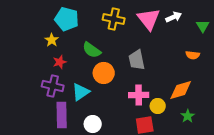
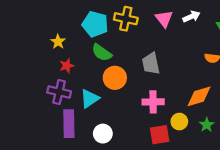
cyan pentagon: (67, 19) -> (95, 24), moved
pink triangle: (149, 19) -> (164, 19), size x0.7
yellow circle: (158, 106) -> (179, 122), moved

